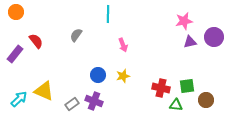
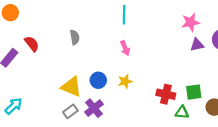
cyan line: (108, 14) -> (124, 15), moved
gray semicircle: (76, 35) -> (75, 37), turned 136
yellow triangle: (44, 91) -> (71, 87), moved
purple cross: (94, 101) -> (94, 108), turned 30

